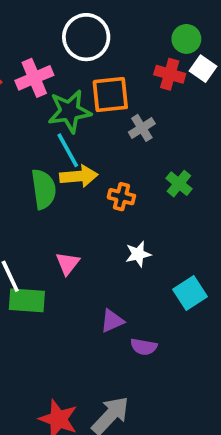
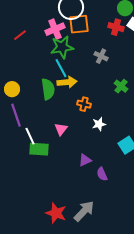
pink cross: (34, 78) -> (55, 29), moved
orange square: (110, 95) -> (79, 24), moved
gray cross: (142, 128) -> (101, 56), turned -32
orange cross: (121, 197) -> (84, 104), moved
purple semicircle: (144, 347) -> (102, 174), turned 56

